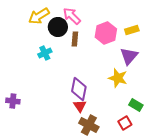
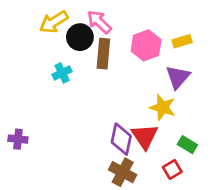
brown rectangle: (75, 39) -> (103, 54), size x1.5
purple diamond: (79, 89) -> (121, 139), moved
red triangle: (80, 106) -> (145, 136), moved, size x1.5

